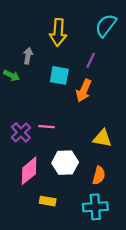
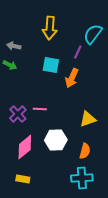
cyan semicircle: (106, 25) -> (93, 34), moved
gray arrow: (28, 56) -> (14, 46), moved, turned -88
yellow triangle: (102, 138) -> (88, 119), turned -30
yellow rectangle: (48, 201) -> (23, 179), moved

